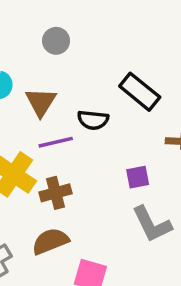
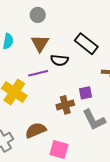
brown triangle: (41, 102) -> (40, 43), moved
brown cross: (56, 193) -> (65, 105), moved

